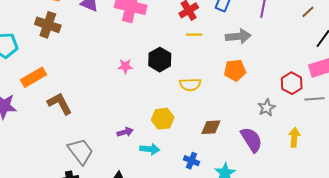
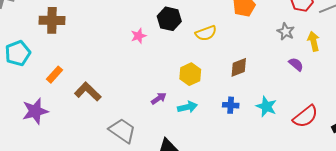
orange rectangle: (33, 77) -> (55, 75), size x0.7
yellow arrow: (294, 137) -> (314, 41), moved
purple semicircle: (251, 140) -> (296, 64), moved, size x0.6

